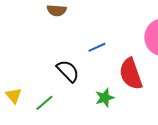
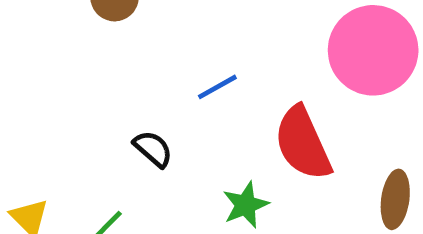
black semicircle: (68, 71) -> (153, 149), size x0.7

